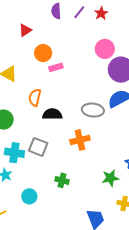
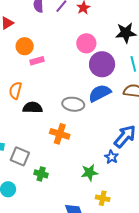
orange cross: (80, 140) -> (60, 134), turned 30
gray square: (38, 147) -> (20, 156), moved

